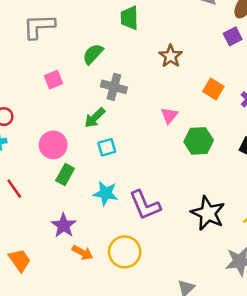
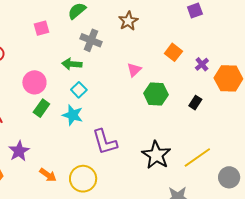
brown star: (171, 56) -> (128, 21), moved
green arrow: (95, 118) -> (72, 64), turned 42
cyan square: (107, 147) -> (79, 90), turned -35
cyan star: (106, 193) -> (73, 115), moved
purple star: (64, 225) -> (19, 151), moved

